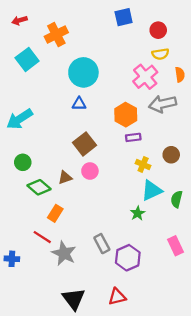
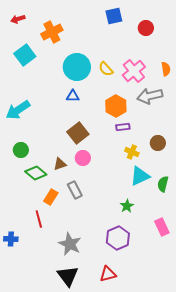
yellow semicircle: (160, 54) -> (106, 69), moved, turned 56
green star: (138, 213) -> (127, 206), moved
red line: (42, 237) -> (39, 219), turned 42
gray rectangle: (102, 244) -> (75, 190), moved
gray star: (64, 253) -> (70, 244), moved

